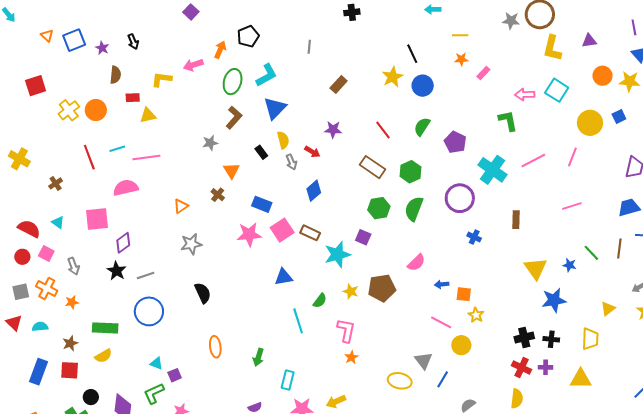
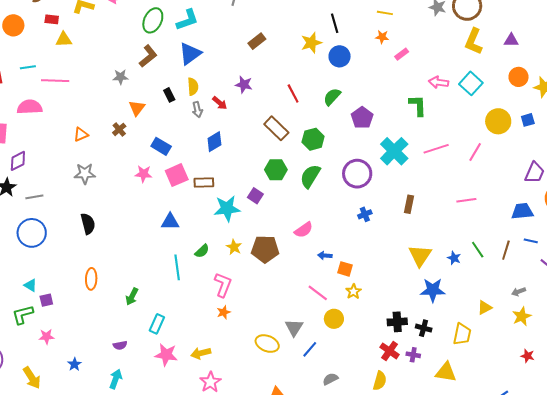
brown rectangle: (310, 233) -> (204, 182), turned -36
pink star: (249, 234) -> (143, 174), size x0.7
blue cross: (474, 237) -> (365, 214), turned 32

